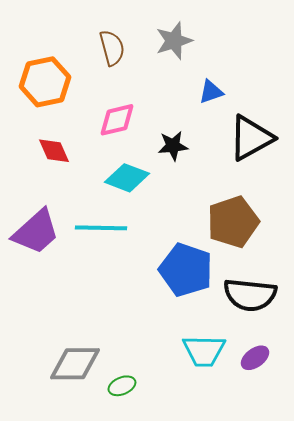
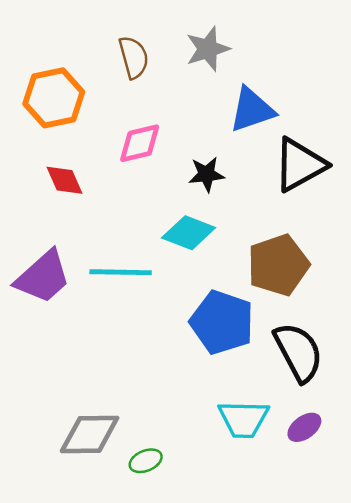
blue triangle: (211, 92) -> (252, 110), size x1.6
cyan diamond: (127, 178) -> (189, 233), moved
black semicircle: (250, 295) -> (298, 352), turned -124

